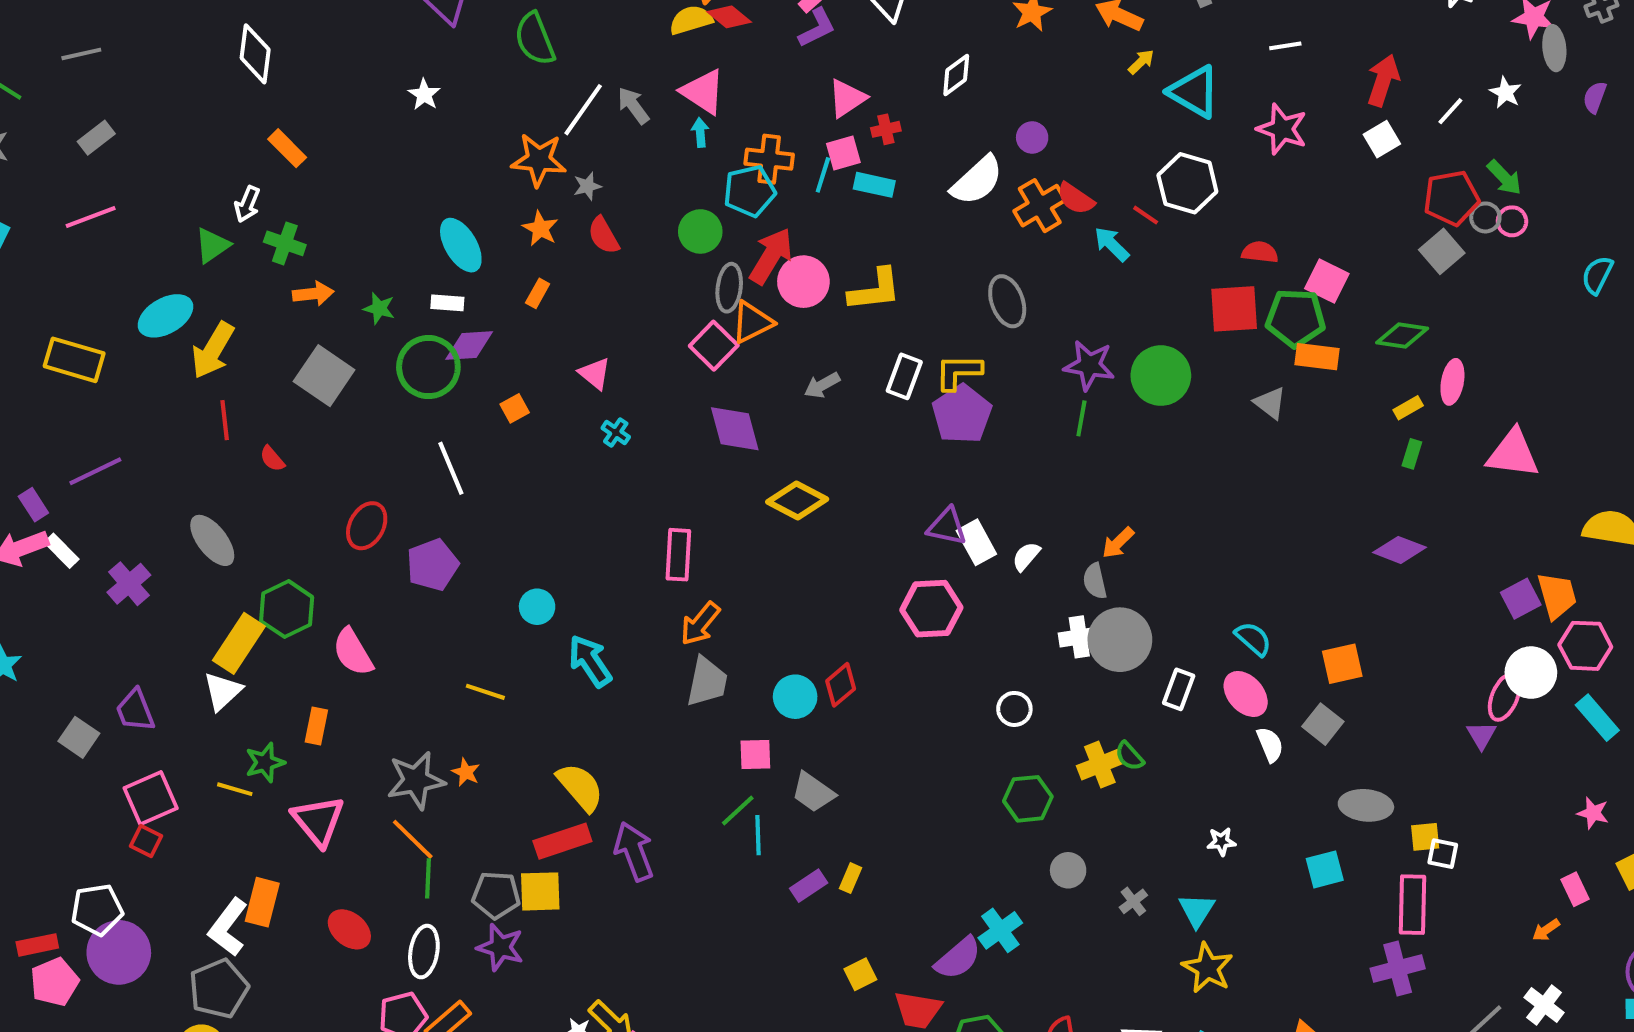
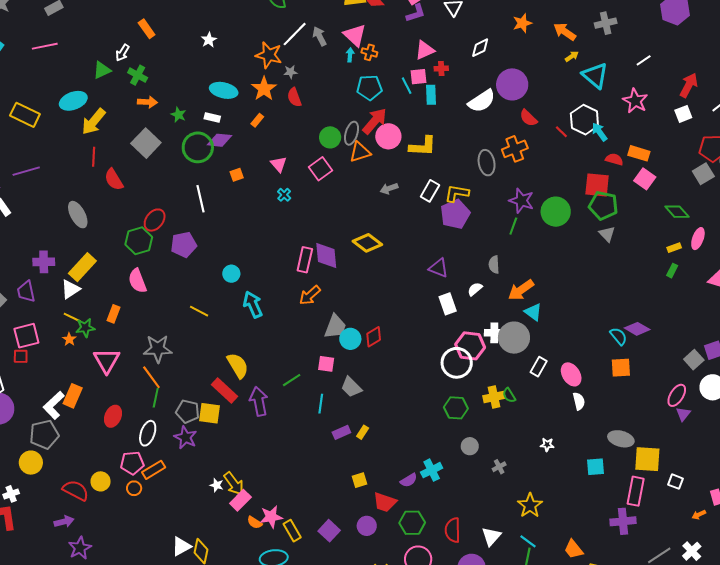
white line: (1285, 46) -> (644, 60), turned -35
white star: (424, 94) -> (209, 40), moved
purple circle: (1032, 137) -> (512, 84), size x2.0
orange cross: (769, 159) -> (369, 52), moved, size x0.7
cyan line: (823, 175) -> (407, 86), turned -54
cyan rectangle: (874, 185) -> (431, 95), turned 66
orange cross: (1040, 206) -> (515, 149), moved
orange star: (540, 228) -> (264, 89), size x1.4
green circle: (700, 231) -> (330, 137), moved
cyan arrow: (1112, 244) -> (599, 132), moved
cyan ellipse: (461, 245) -> (224, 90), turned -56
green pentagon: (1296, 318) -> (603, 206), moved
green diamond: (1402, 335) -> (677, 212), turned 30
pink square: (714, 346) -> (320, 169), moved
orange rectangle: (1317, 357) -> (639, 153), moved
purple diamond: (735, 429) -> (326, 256), moved
red semicircle: (272, 459) -> (114, 179), size x1.6
white rectangle: (976, 542) -> (448, 304), moved
orange arrow: (1118, 543) -> (521, 290), size x1.5
purple diamond: (1400, 550) -> (637, 329), moved
gray semicircle: (1095, 581) -> (494, 265), moved
purple cross: (129, 584) -> (44, 262), moved, turned 30
green hexagon: (287, 609) -> (139, 241), moved
pink hexagon: (931, 609) -> (470, 346), moved
cyan semicircle: (1253, 639) -> (618, 336), moved
gray trapezoid: (707, 682) -> (335, 327), moved
pink ellipse: (1505, 697) -> (677, 395), moved
white circle: (1014, 709) -> (457, 363), size x1.8
gray square: (1323, 724) -> (694, 360), moved
orange star: (466, 772) -> (69, 339), moved
yellow line: (235, 789) -> (72, 317), moved
green line: (738, 811) -> (292, 380), moved
yellow square: (1425, 837) -> (647, 459), size x1.8
red square: (146, 841) -> (21, 356), turned -35
red rectangle: (562, 841) -> (225, 390), turned 52
white square: (1443, 854) -> (676, 482), moved
cyan triangle: (1197, 910) -> (533, 312), moved, turned -36
red ellipse: (349, 929) -> (113, 416), turned 65
purple semicircle: (958, 958) -> (409, 480), size x0.7

